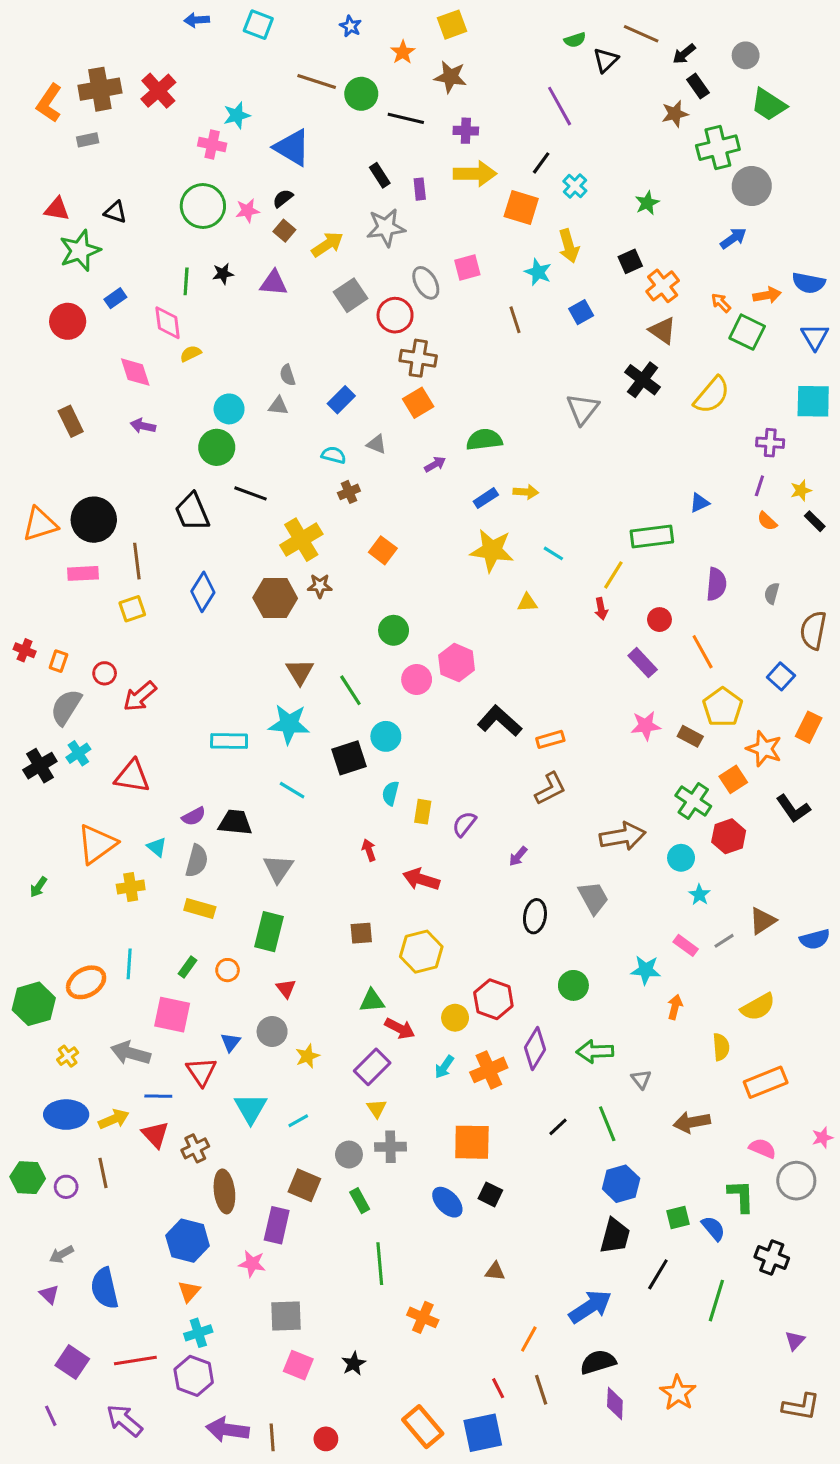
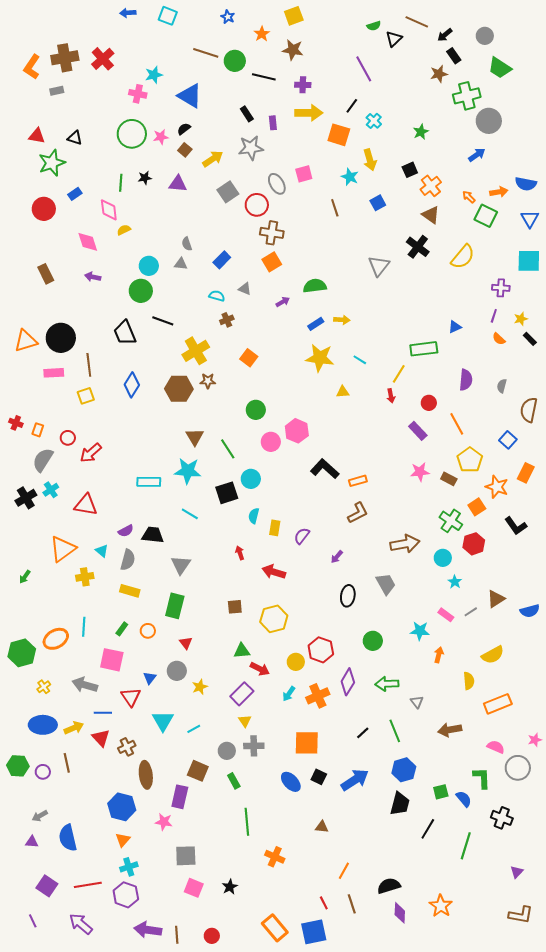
purple triangle: (49, 1294) -> (32, 842), turned -40
blue arrow: (590, 1307) -> (355, 780), moved

